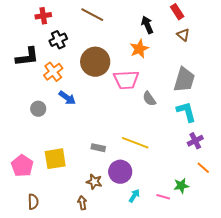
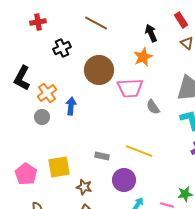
red cross: (43, 16) -> (38, 22), moved
black L-shape: (27, 57) -> (22, 78), moved, turned 125
orange cross: (53, 72) -> (47, 93), moved
blue arrow: (67, 98) -> (71, 106), turned -120
brown star: (94, 182) -> (84, 187), moved

